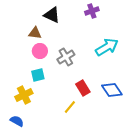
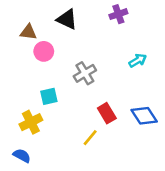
brown triangle: (35, 33) -> (28, 32), moved
cyan arrow: (107, 47) -> (138, 60), size x0.6
pink circle: (40, 51) -> (44, 51), moved

